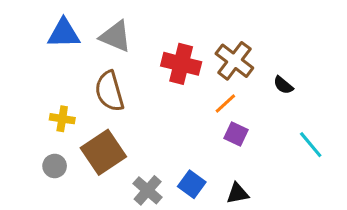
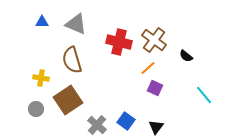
blue triangle: (64, 33) -> (42, 22), size x0.6
black triangle: (238, 193) -> (156, 127), turned -42

